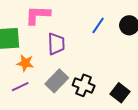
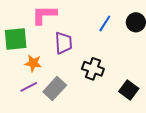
gray rectangle: (57, 81) -> (55, 88), moved
black cross: (84, 85) -> (93, 69), moved

